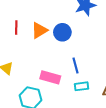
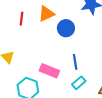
orange triangle: (39, 30) -> (46, 14), moved
cyan rectangle: (82, 86) -> (79, 83), turned -40

